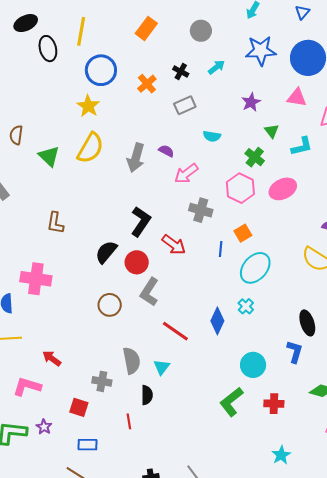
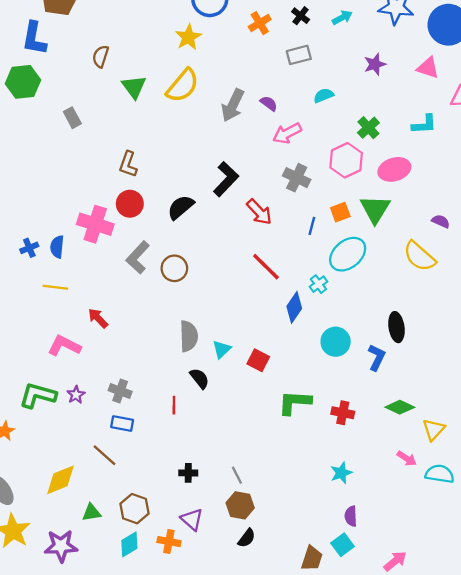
green triangle: (272, 131) -> (375, 209), moved, size x1.8
cyan semicircle: (212, 136) -> (324, 96), turned 138
red circle: (137, 262) -> (130, 204), moved
gray L-shape: (149, 292) -> (138, 257), moved
cyan cross: (246, 306) -> (318, 284), moved
red line: (175, 331) -> (266, 267), moved
cyan circle: (253, 365) -> (336, 342), moved
gray cross: (102, 381) -> (120, 391), moved
black semicircle: (147, 395) -> (199, 378), turned -48
green L-shape: (231, 402) -> (295, 402), turned 32
red square: (79, 407) -> (258, 360), moved

